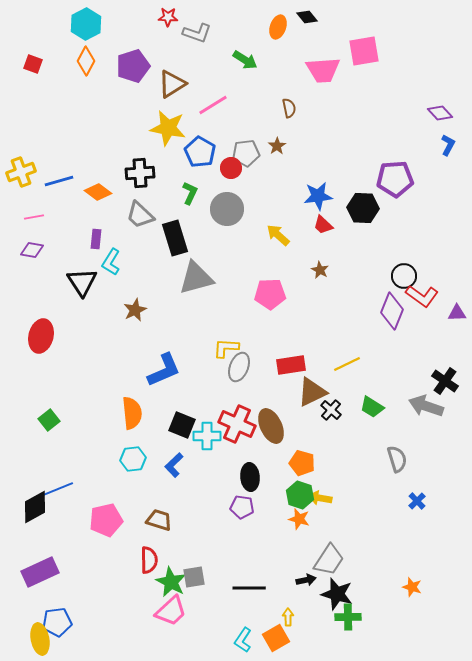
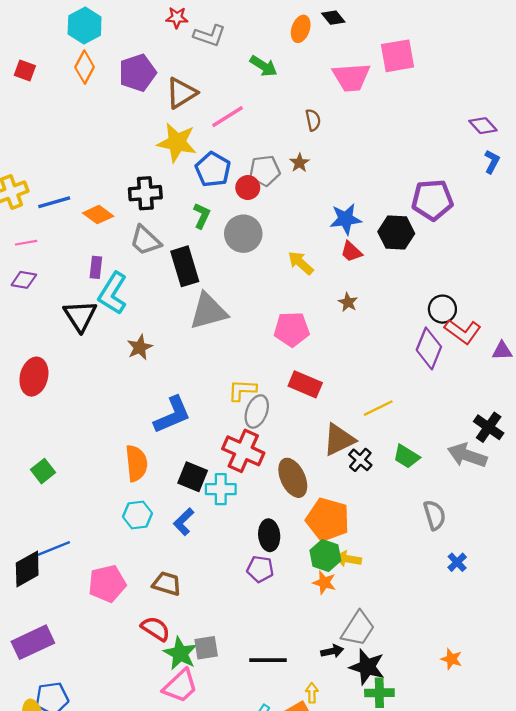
cyan L-shape: (111, 262) -> (113, 293), size x1.4
red rectangle: (291, 365) -> (305, 384), moved, turned 32
red cross: (237, 424) -> (243, 451), moved
orange pentagon: (302, 463) -> (328, 519), size x1.5
red semicircle: (149, 560) -> (155, 629), turned -56

